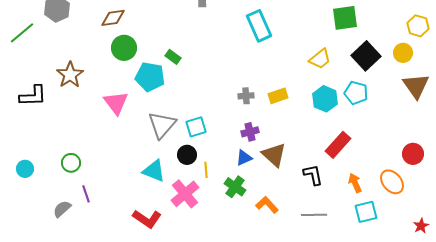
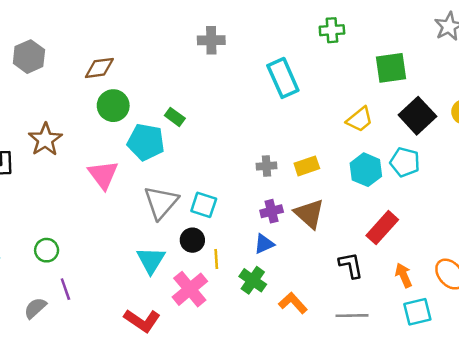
cyan square: (196, 127) -> (204, 205), turned 35
brown triangle: (274, 155) -> (309, 214), moved
cyan triangle: (154, 171) -> (151, 260), turned 40

